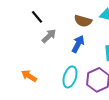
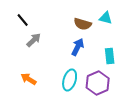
black line: (37, 17) -> (23, 20), moved
gray arrow: (49, 36) -> (34, 40), moved

